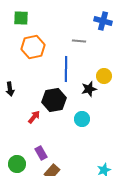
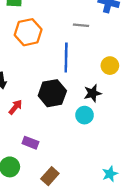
black star: (89, 89) -> (93, 93), moved
red arrow: (34, 117) -> (15, 107), moved
purple rectangle: (41, 153) -> (30, 143), moved, turned -40

